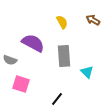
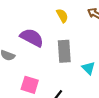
pink square: (21, 84) -> (30, 85), moved

